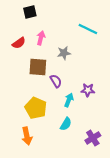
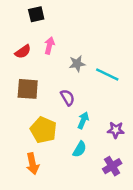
cyan line: (88, 29) -> (107, 75), moved
brown square: (38, 67) -> (28, 89), moved
purple star: (88, 90) -> (116, 130), moved

